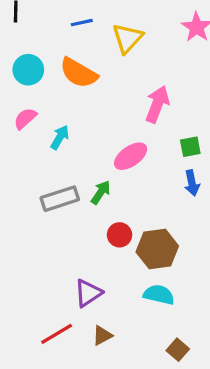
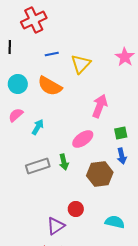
green arrow: (101, 192) -> (64, 162), turned 133
red circle: (120, 235) -> (76, 209), moved
brown hexagon: (157, 249) -> (100, 174), moved
cyan semicircle: (159, 295) -> (115, 222), moved

